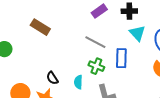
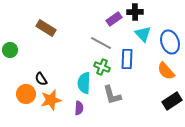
purple rectangle: (99, 11) -> (114, 19), moved
black semicircle: (52, 78) -> (41, 79), moved
cyan semicircle: (78, 82) -> (84, 83), size x1.5

